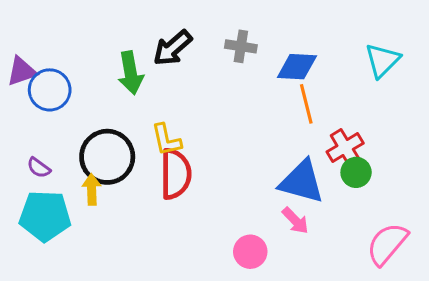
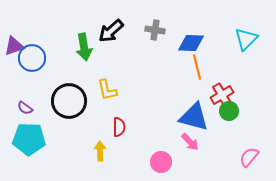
red semicircle: (176, 174) -> (119, 127), moved, size x0.6
yellow arrow: (92, 189) -> (100, 151), moved
pink semicircle: (387, 244) -> (249, 157), size x0.7

